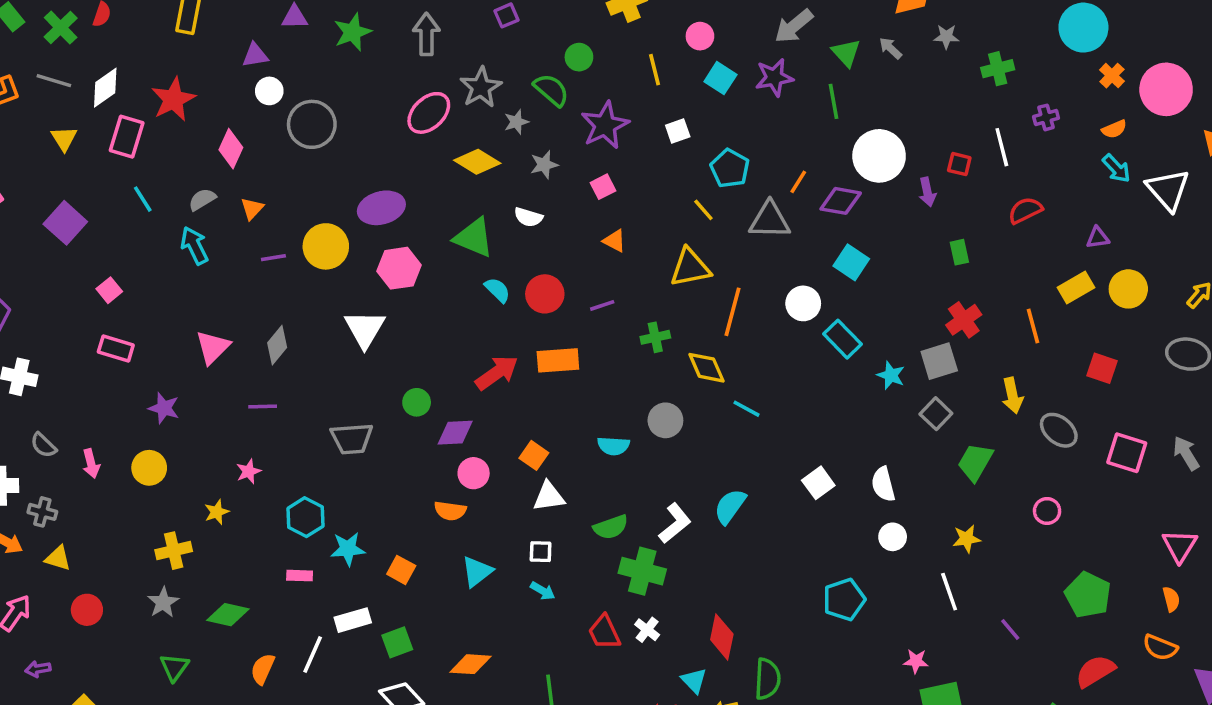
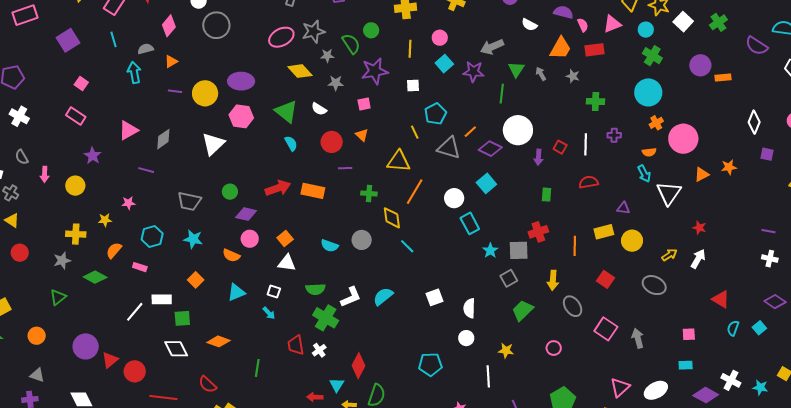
pink square: (109, 290) -> (81, 83), turned -32
red circle: (545, 294) -> (332, 142), moved
cyan star: (348, 549) -> (193, 239), moved
orange semicircle: (263, 669) -> (114, 250), moved

